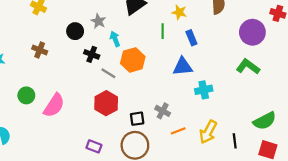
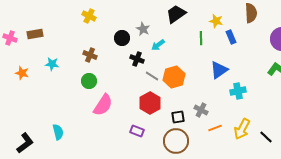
blue rectangle: (191, 38) -> (231, 37), moved
cyan arrow: (115, 39) -> (158, 45), turned -104
orange hexagon: (133, 60) -> (174, 77), moved
blue triangle: (183, 67) -> (219, 70), turned -30
green circle: (26, 95) -> (89, 81), moved
black line: (235, 141) -> (266, 137), turned -40
purple rectangle: (94, 146) -> (137, 131), moved

